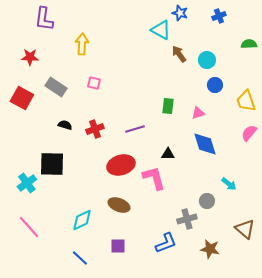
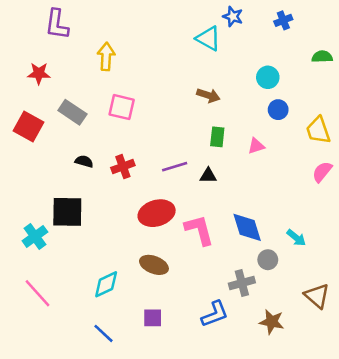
brown arrow: (179, 54) -> (208, 95), moved, turned 144
pink square: (94, 83) -> (122, 107), size x1.5
blue diamond: (205, 144) -> (247, 227), moved
black triangle: (168, 154) -> (208, 176), moved

